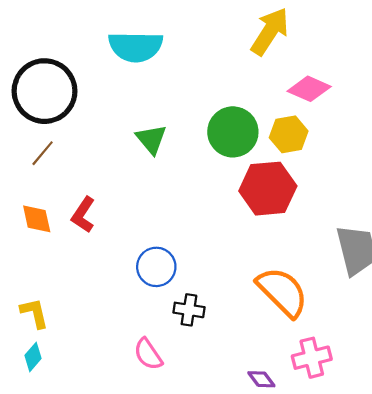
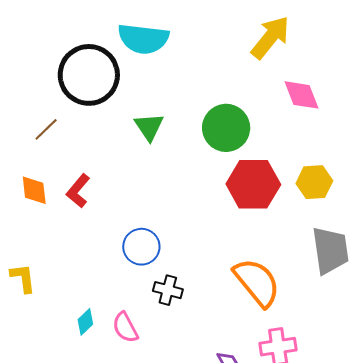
pink diamond: (309, 89) -> (302, 95), turned 39
black circle: (45, 91) -> (89, 75), moved
yellow hexagon: (289, 134) -> (314, 182), moved
cyan diamond: (33, 357) -> (85, 322), moved

